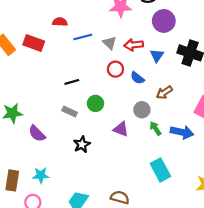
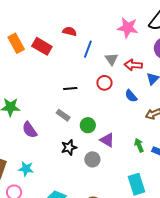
blue line: (83, 37) -> (88, 49), turned -66
red circle: (115, 69) -> (104, 83), moved
green circle: (95, 103) -> (88, 125), moved
gray circle: (142, 110) -> (92, 159), moved

